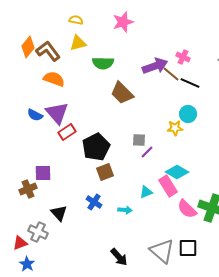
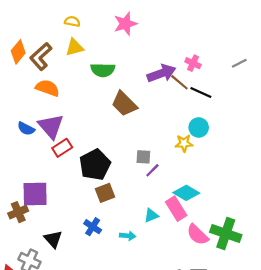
brown L-shape: (48, 51) -> (41, 56), turned -95
purple square: (43, 173) -> (35, 194), size x1.4

